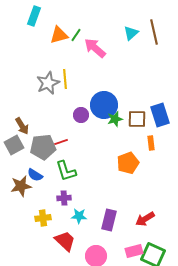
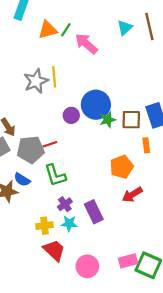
purple cross: (64, 198) -> (65, 204), moved, turned -32
yellow cross: (43, 218) -> (45, 226), moved
red arrow: (145, 219) -> (132, 195), moved
purple rectangle: (109, 220) -> (94, 212), moved, turned -40

